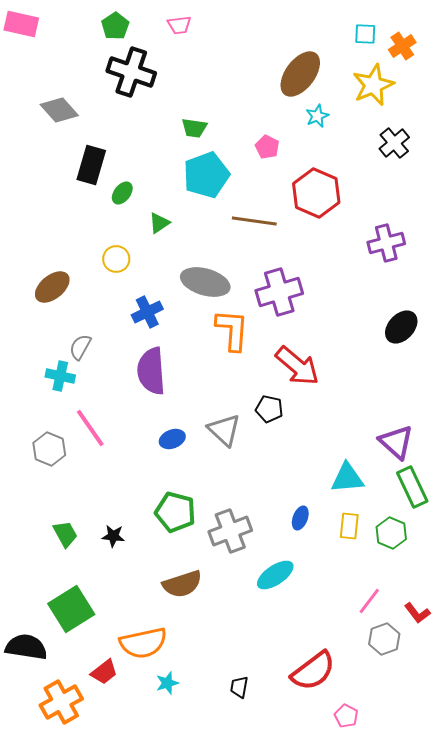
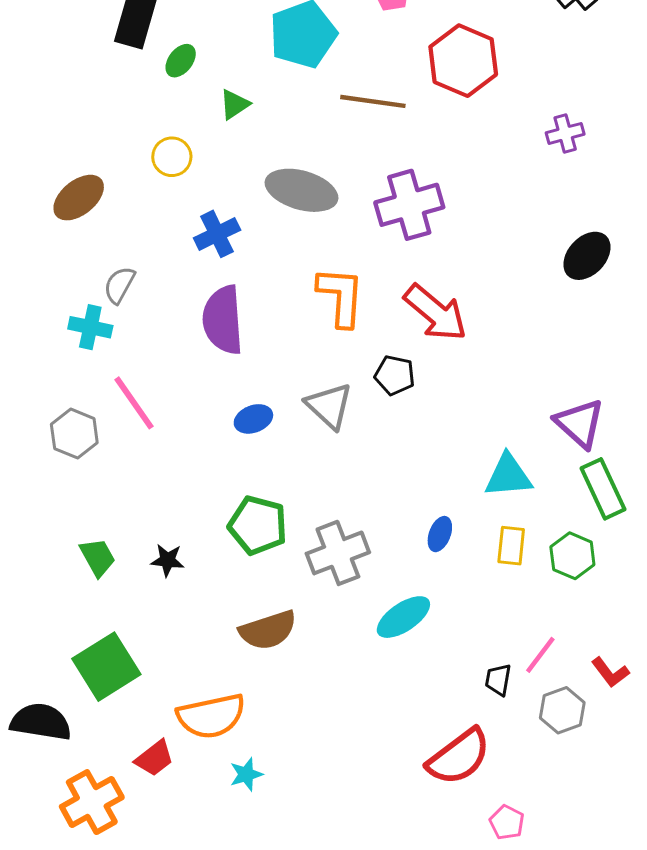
purple cross: (386, 243) -> (565, 133), size x0.7
orange L-shape: (232, 330) -> (341, 297), moved
black trapezoid: (239, 687) -> (498, 680), moved

